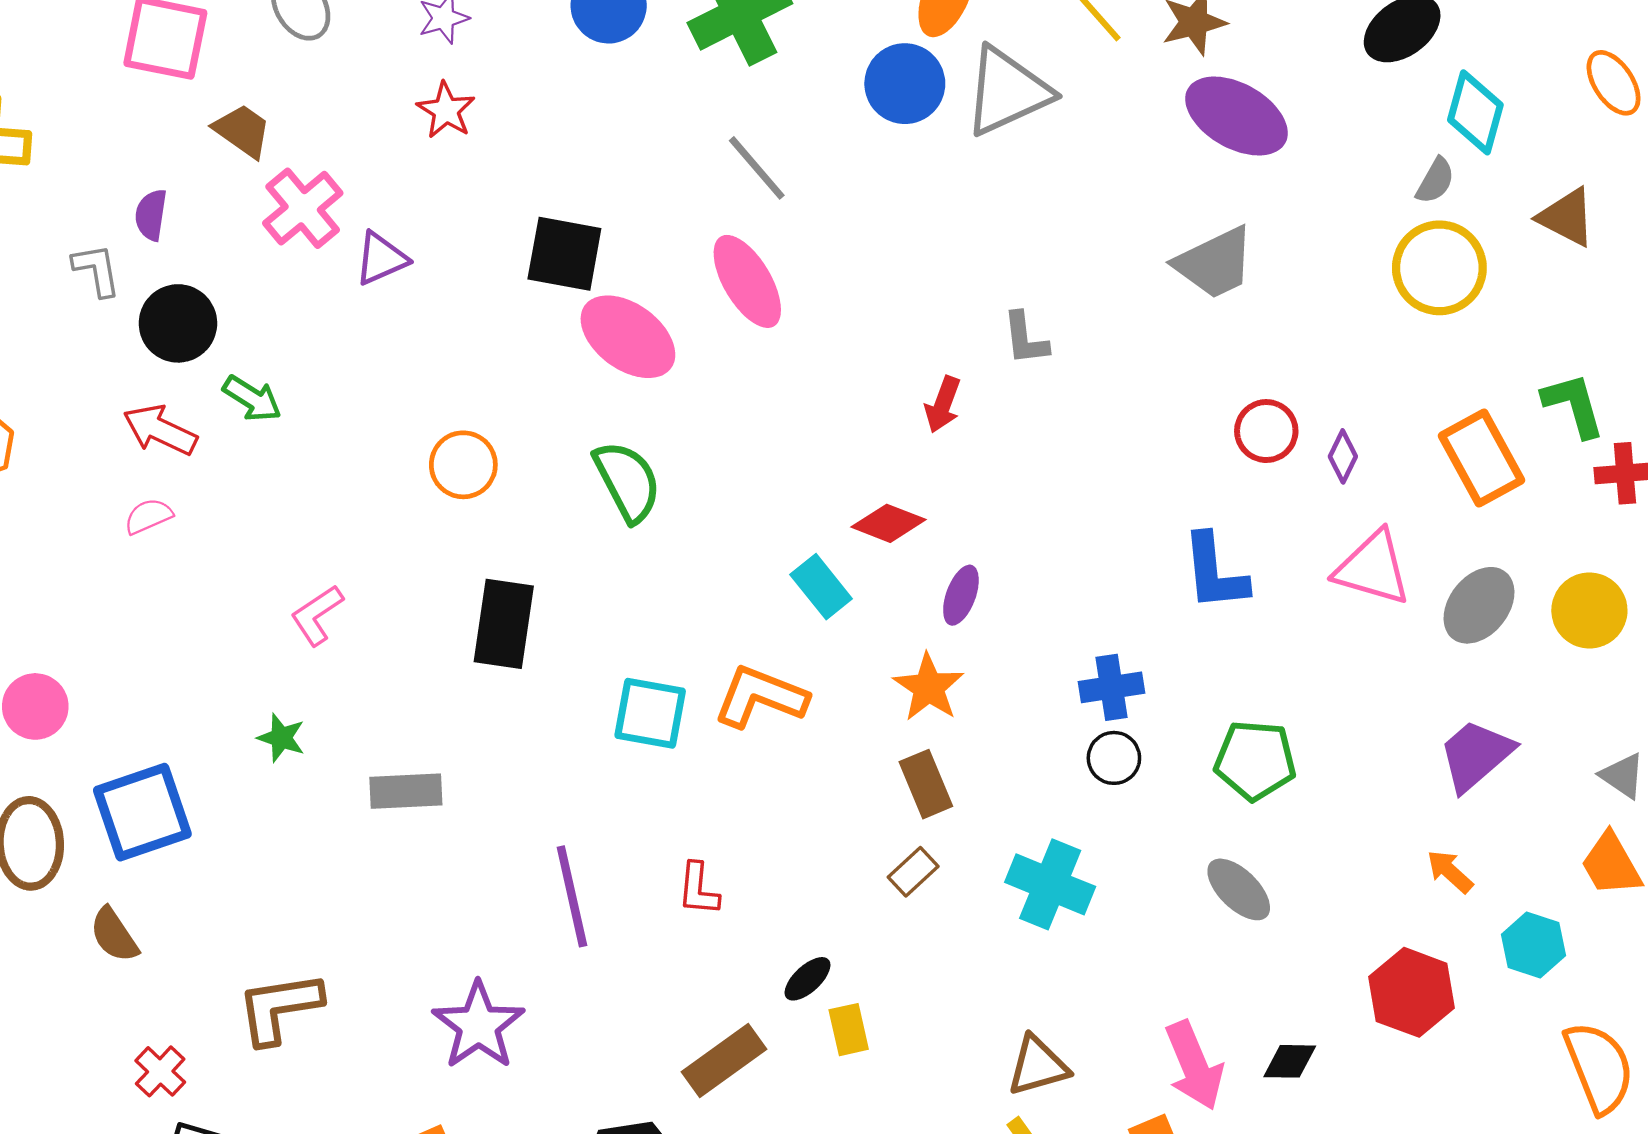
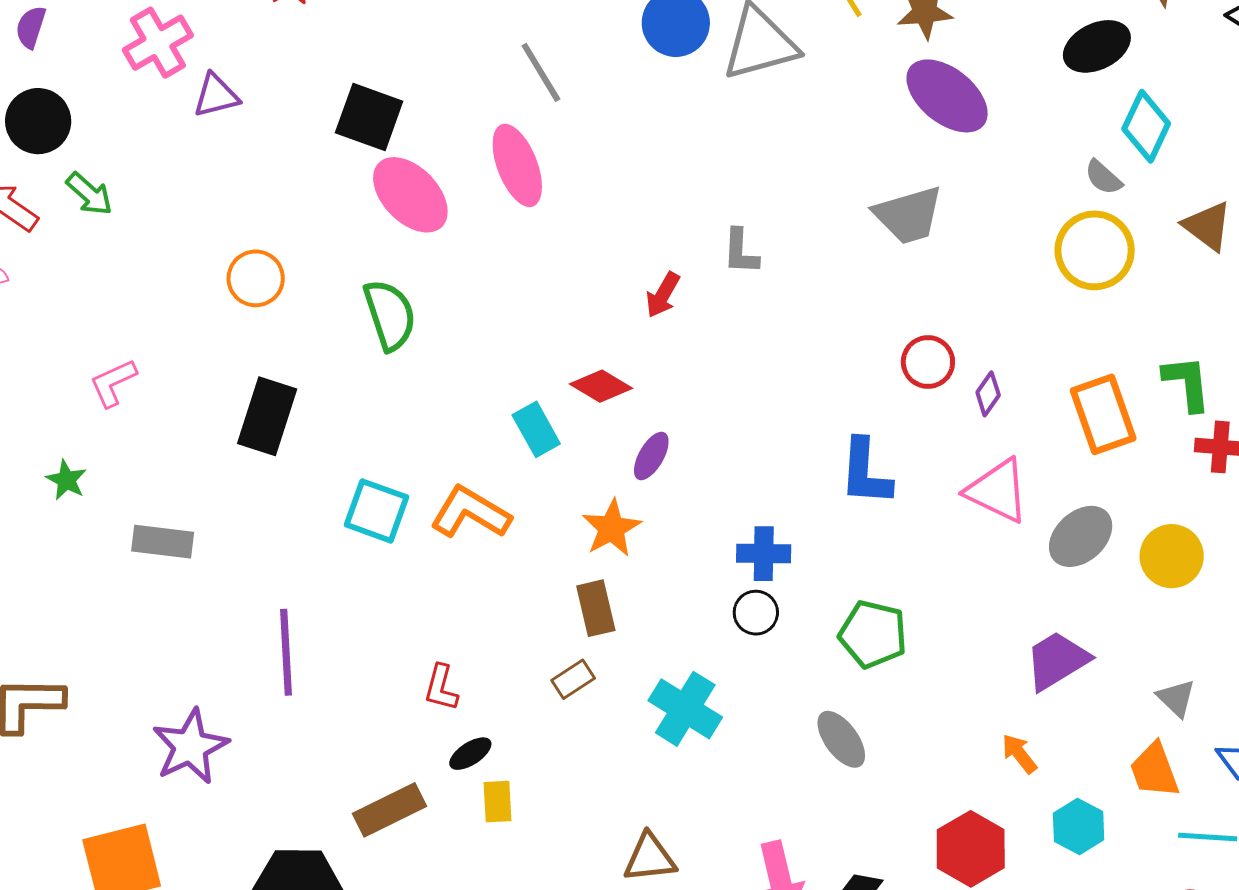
gray semicircle: (1435, 181) -> (1103, 177), turned 93
red L-shape: (698, 889) -> (441, 688), moved

